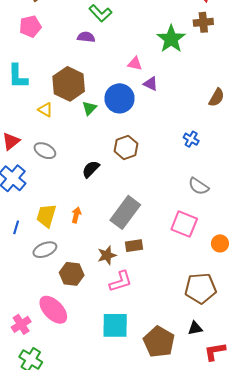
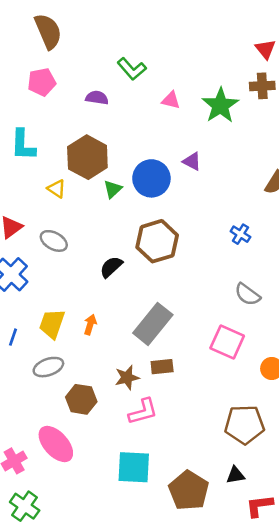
purple semicircle: (86, 37) -> (97, 98), moved
pink triangle: (135, 64) -> (171, 100), moved
brown hexagon: (126, 147) -> (157, 241), size x1.4

